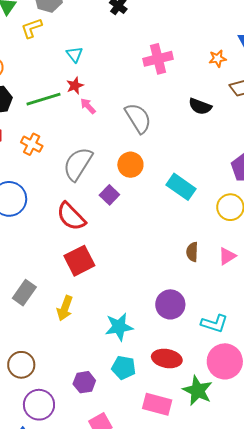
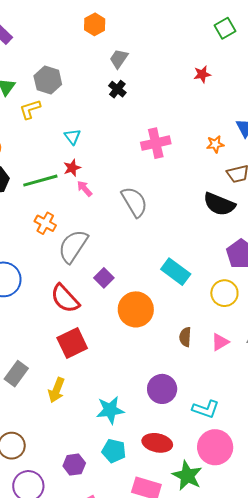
black semicircle: (200, 106) -> (219, 204), moved, size x1.4
orange cross: (32, 144) -> (45, 223), moved
orange circle: (130, 165) -> (136, 309), moved, size x1.4

